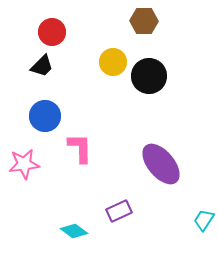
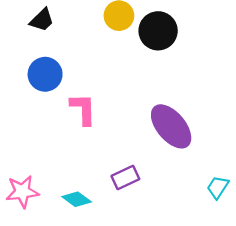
pink star: (24, 164) -> (22, 192), moved

